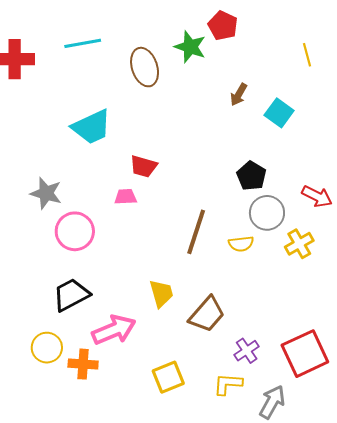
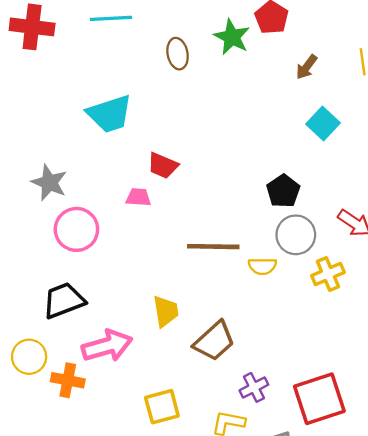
brown ellipse: (145, 67) -> (178, 54), size x0.7
brown arrow: (239, 95) -> (307, 67), moved
brown line: (196, 232) -> (213, 247), turned 66

